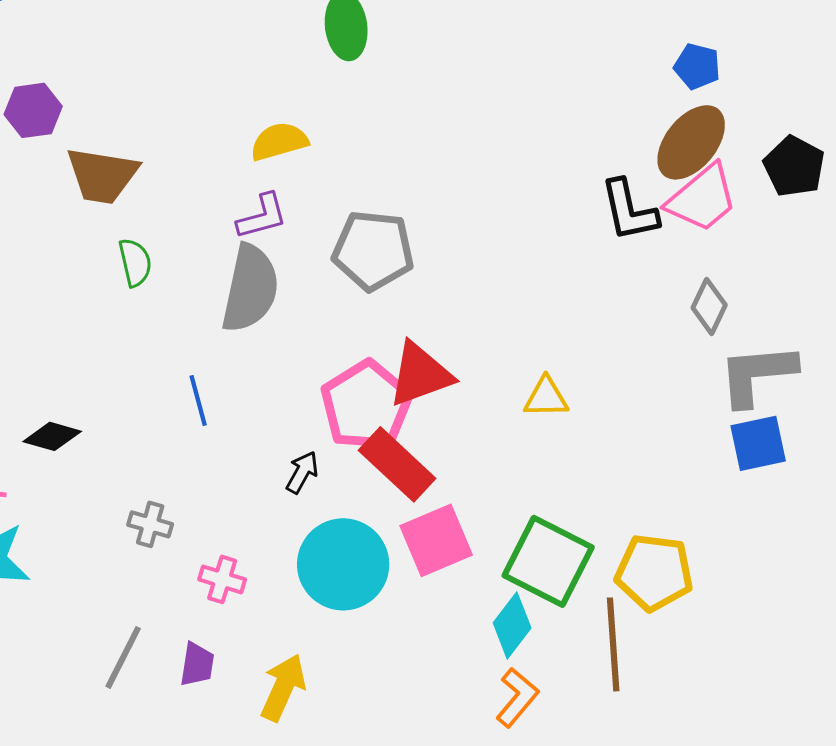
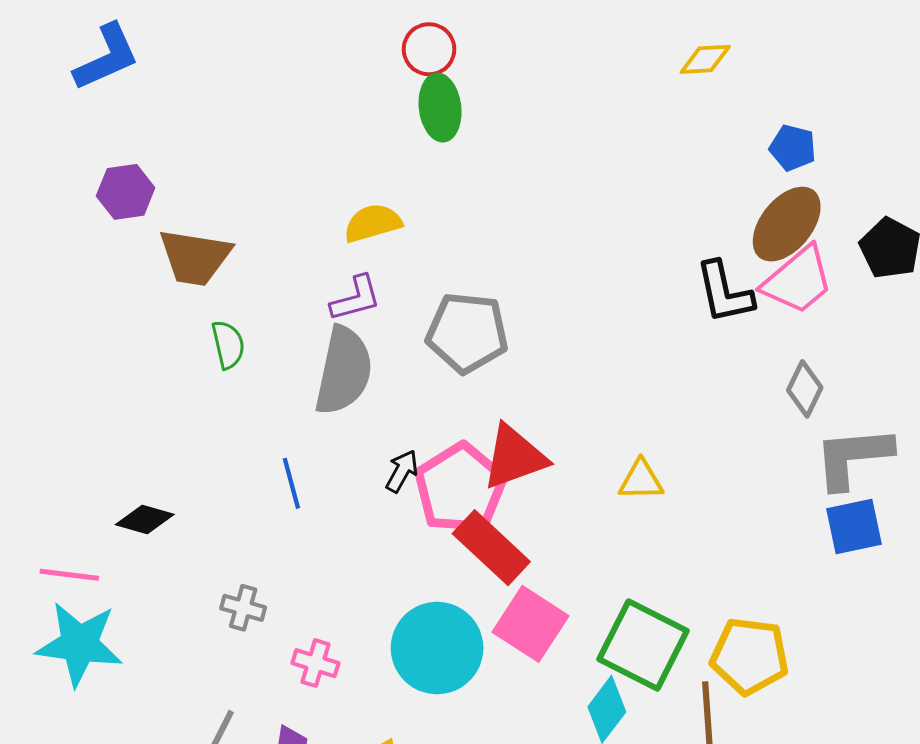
black arrow: (302, 472) -> (402, 471), moved
pink square: (436, 540) -> (530, 624), turned -34

